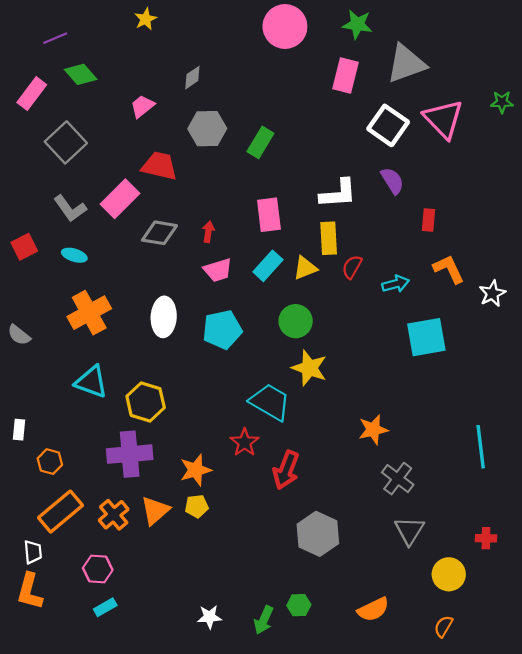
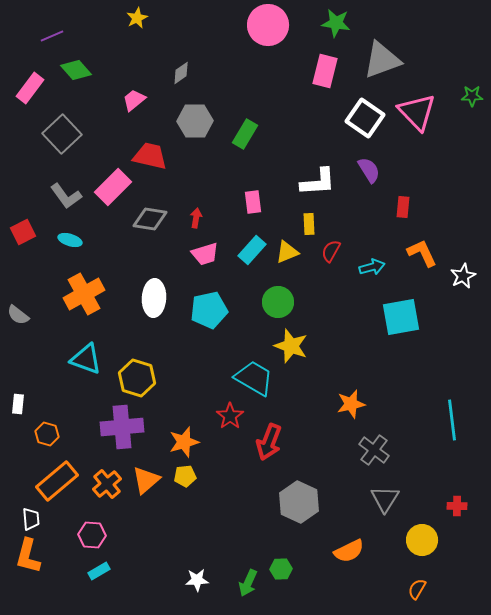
pink rectangle: (269, 215) -> (253, 202), size x0.7
yellow rectangle: (329, 238) -> (309, 224), size x0.7
orange semicircle: (373, 609) -> (349, 551), moved

